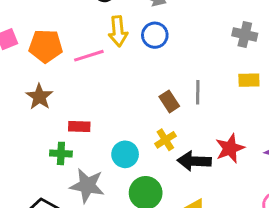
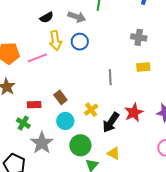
brown rectangle: (169, 101) -> (60, 97), moved
green cross: (61, 153) -> (23, 123), turned 32
black arrow: (194, 161) -> (111, 122), turned -55
gray star: (87, 186) -> (42, 143), turned 30

